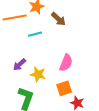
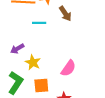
pink semicircle: (66, 63) -> (68, 68), moved
orange square: (64, 88) -> (41, 85), moved

